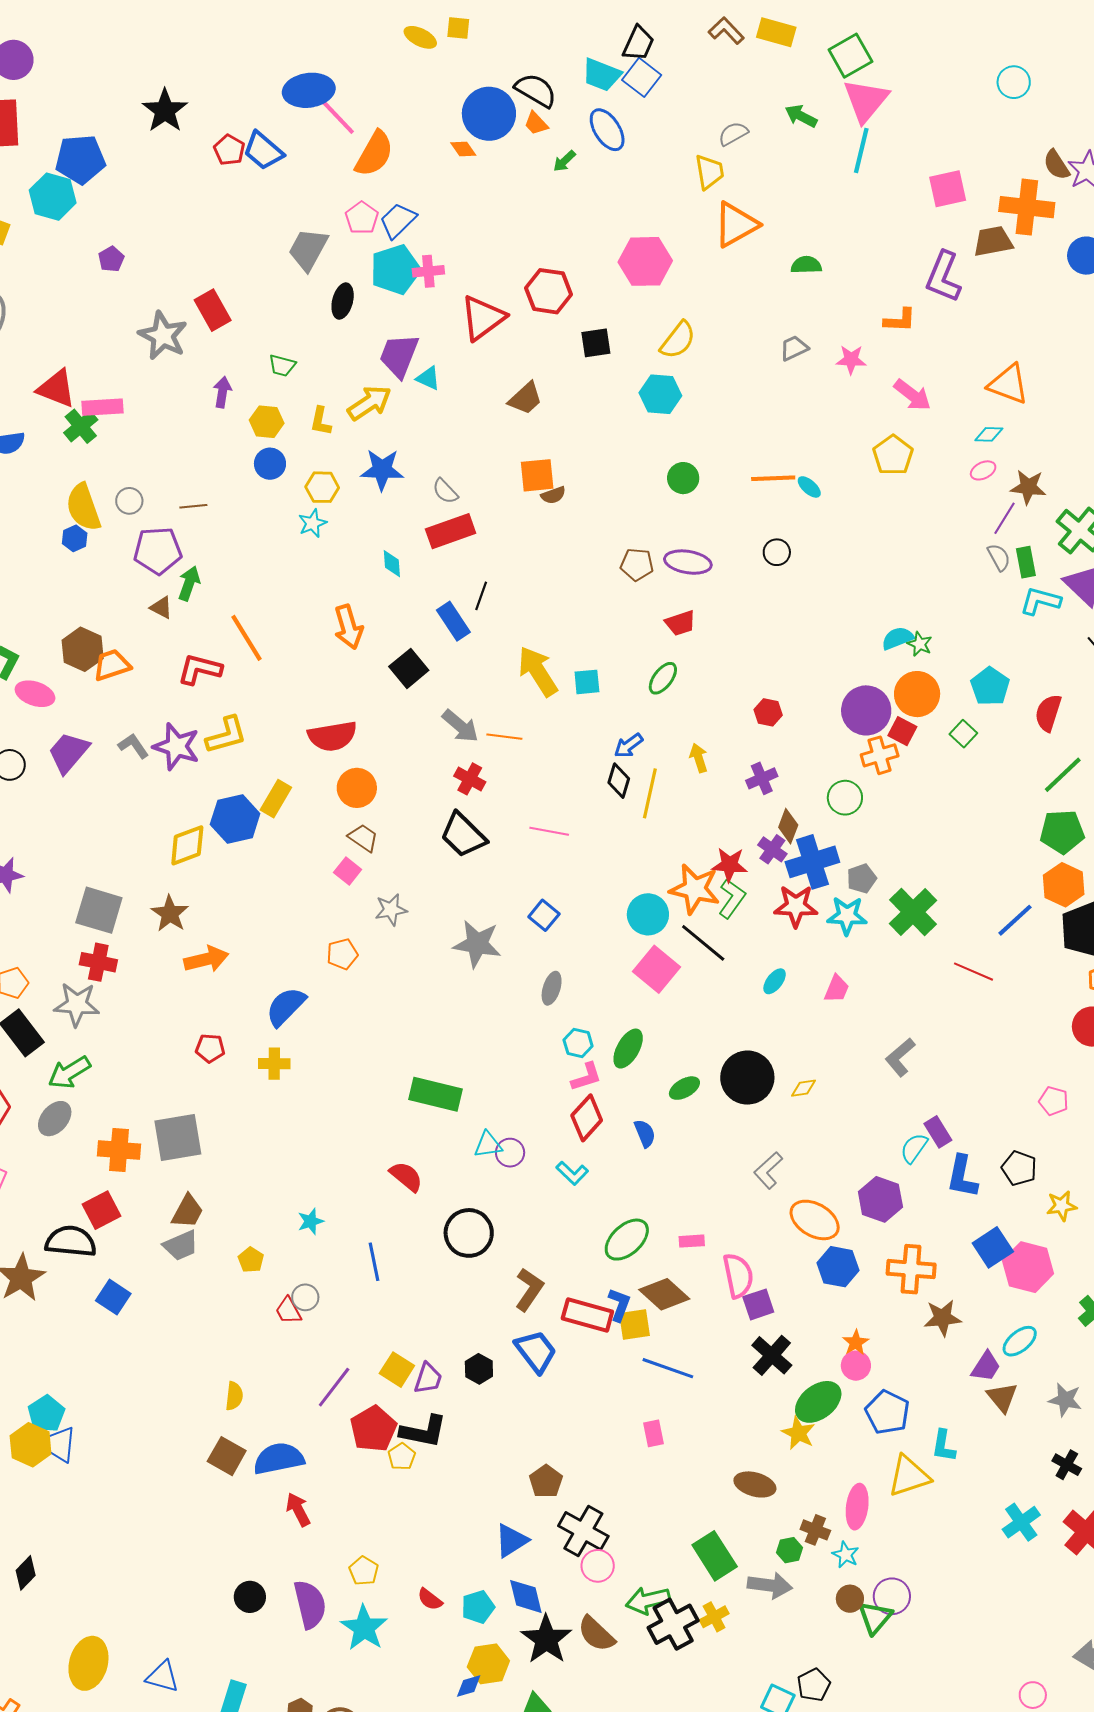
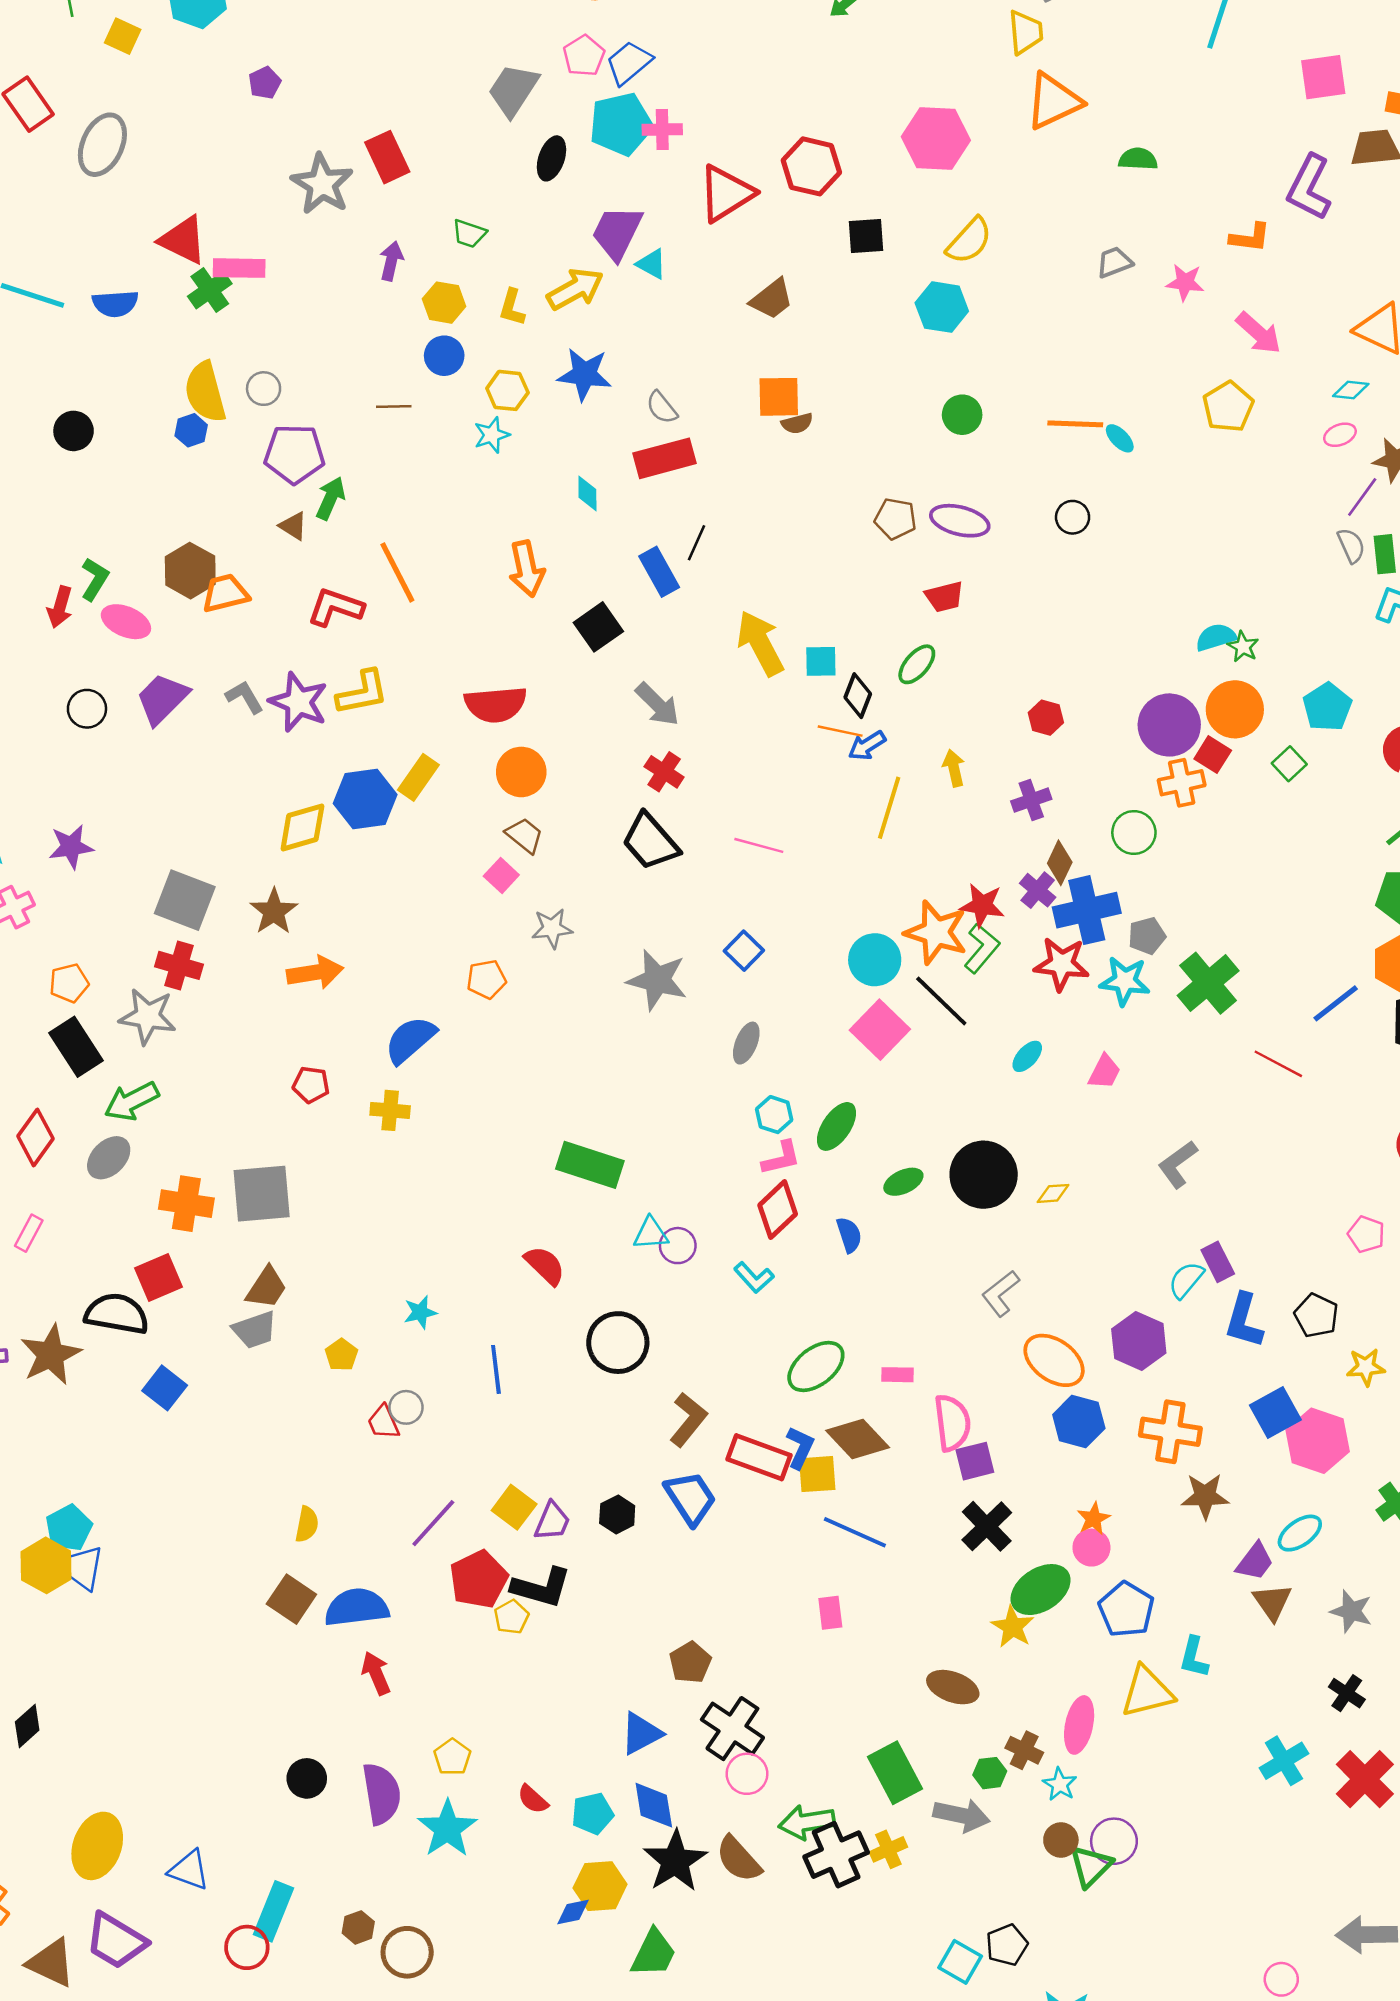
brown line: (193, 506) -> (394, 407), moved
orange line: (504, 737) -> (840, 731), moved
black diamond: (619, 781) -> (858, 696), moved

